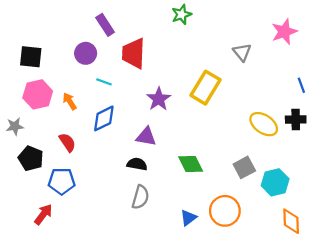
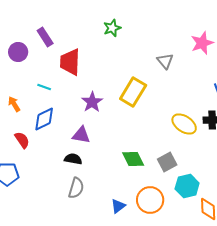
purple circle: (86, 53) -> (18, 52), moved
red semicircle: (67, 142) -> (22, 140), moved
green diamond: (191, 164) -> (133, 159), moved
cyan hexagon: (275, 182) -> (187, 186), moved

